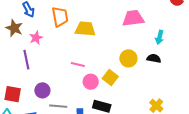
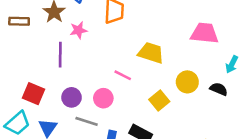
yellow trapezoid: (85, 29) -> (151, 53), moved
pink circle: (91, 82) -> (103, 98), moved

